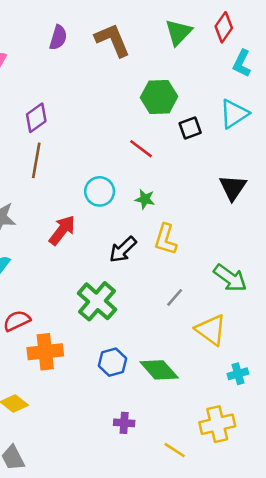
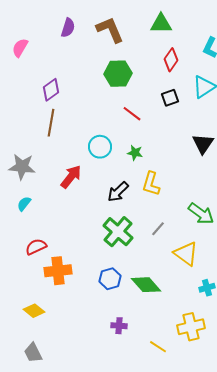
red diamond: (224, 27) -> (171, 60), moved
green triangle: (178, 32) -> (161, 24), turned 45
green hexagon: (159, 97) -> (118, 74), moved
green cross: (97, 301) -> (118, 232), moved

